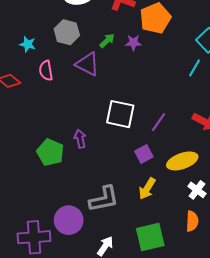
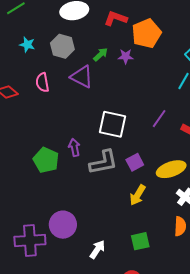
cyan star: (28, 44) -> (27, 45), moved
purple line: (158, 122) -> (159, 119), moved
gray L-shape: (104, 199) -> (103, 162), moved
green square: (150, 237) -> (140, 241), size x0.7

